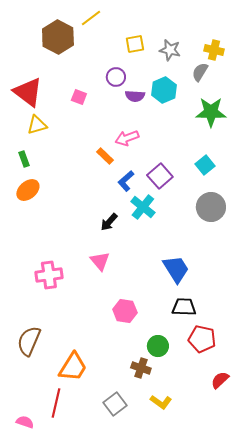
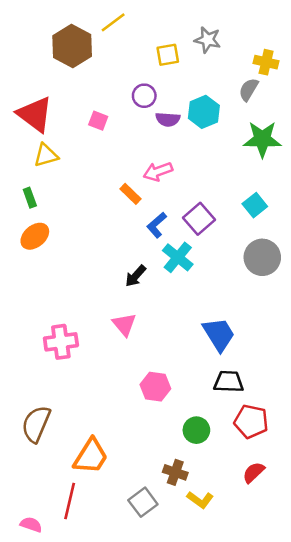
gray star: (170, 50) -> (208, 40), moved
brown cross: (141, 368) -> (175, 472), moved
red semicircle: (220, 380) -> (254, 472), moved

